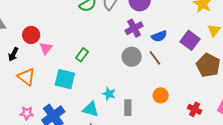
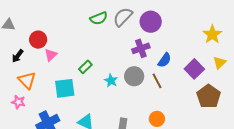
blue semicircle: (159, 36) -> (165, 60), turned -42
cyan square: (65, 79) -> (65, 88), turned -30
cyan star: (109, 94) -> (111, 81), moved
pink star: (27, 113) -> (18, 102), moved

